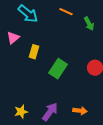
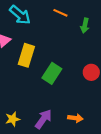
green arrow: (89, 24) -> (85, 26), turned 40
yellow rectangle: (34, 52) -> (26, 55), size x1.5

